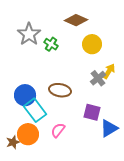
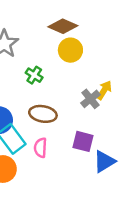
green cross: (51, 44) -> (34, 75), moved
yellow circle: (92, 44) -> (70, 50), moved
pink semicircle: (58, 130) -> (40, 148), moved, turned -35

